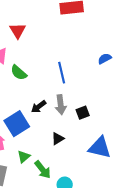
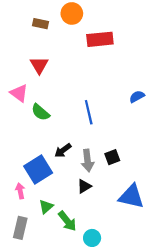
gray arrow: (61, 105) -> (88, 161), moved

